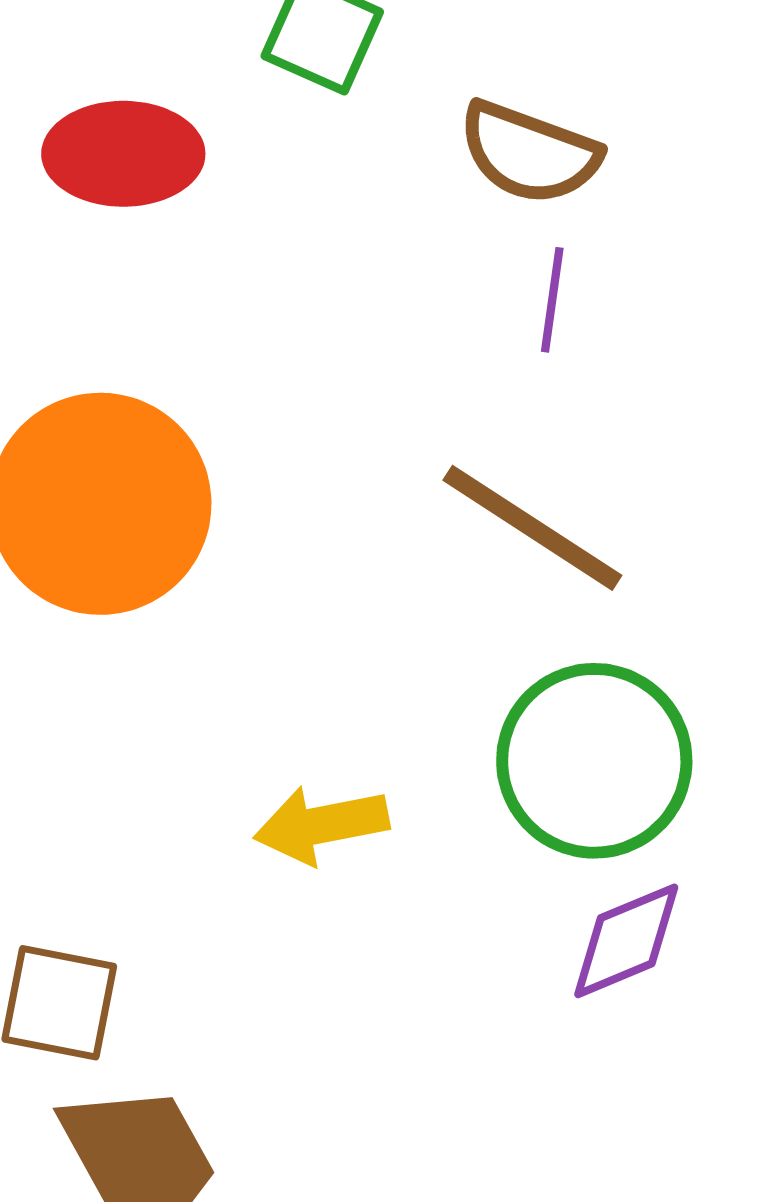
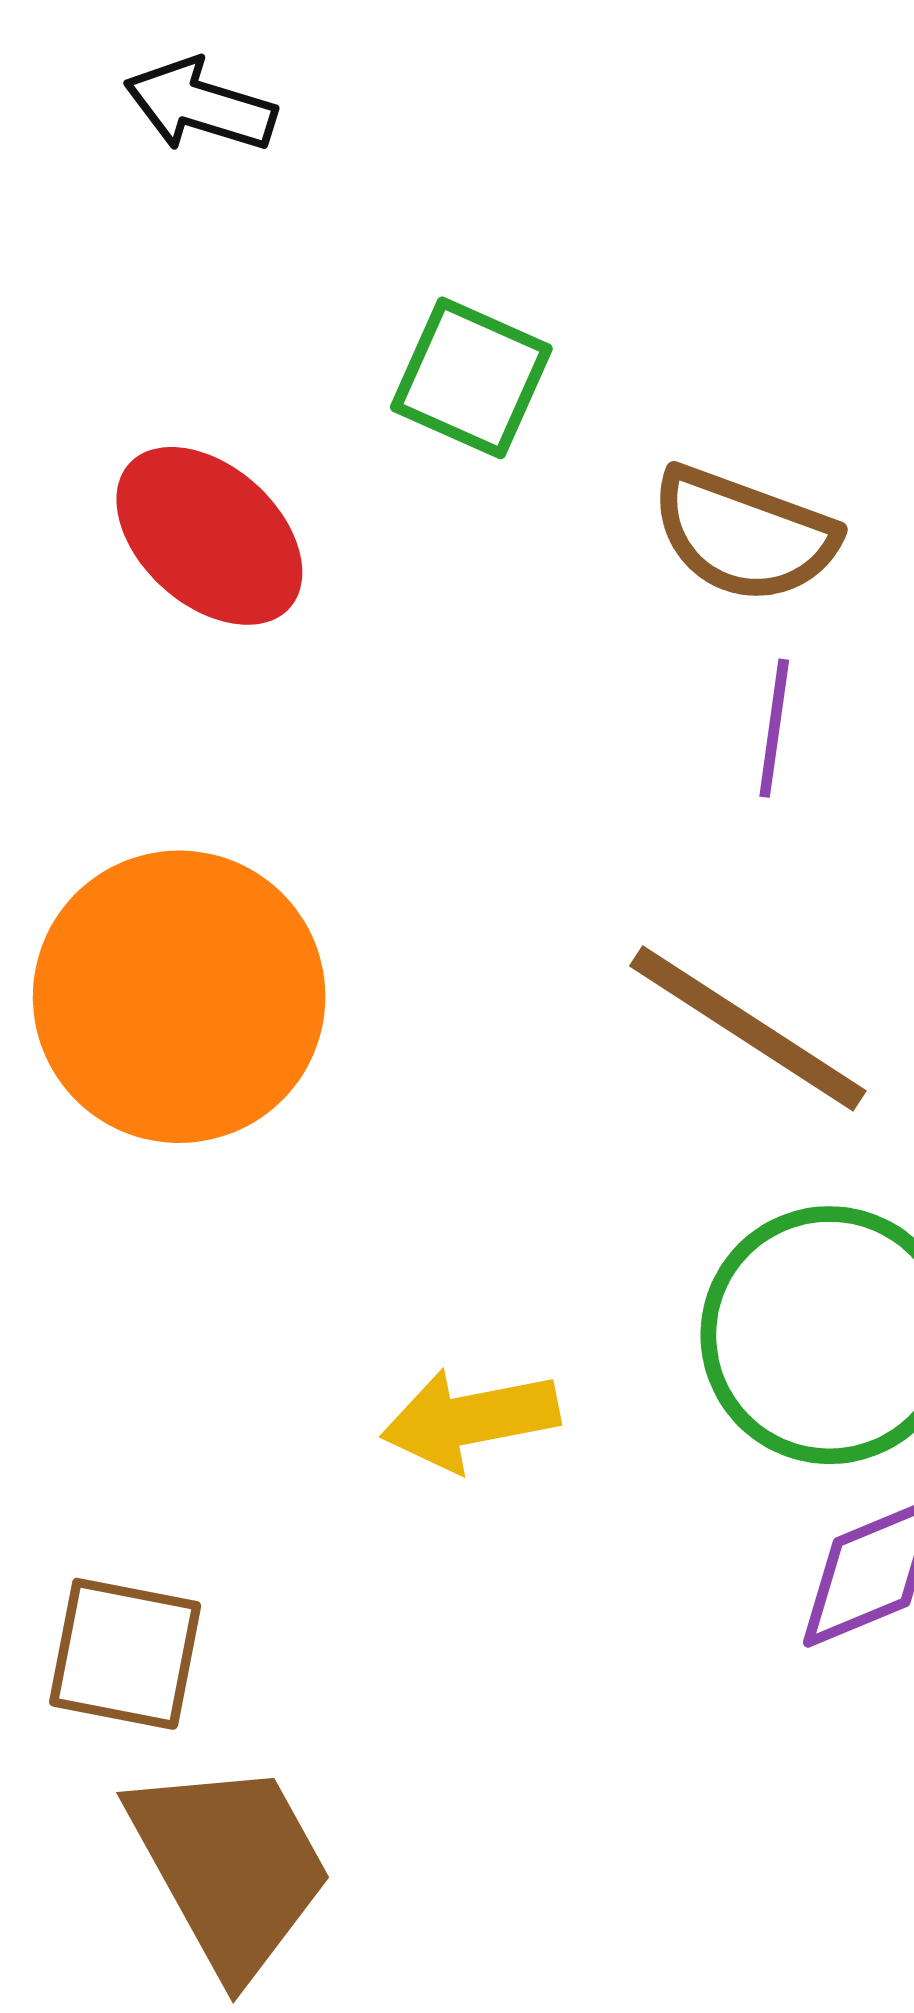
red ellipse: (123, 154) -> (209, 536), turned 42

